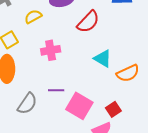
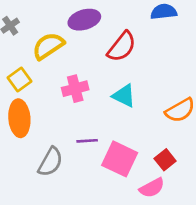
yellow semicircle: (33, 17) -> (48, 46), size x1.4
cyan triangle: (103, 59) -> (124, 96), moved

